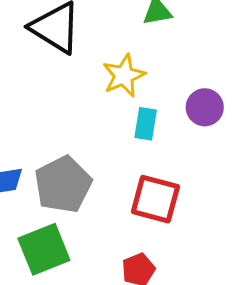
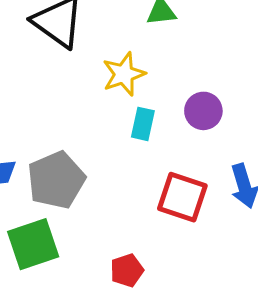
red square: (155, 199) -> (182, 197), moved

